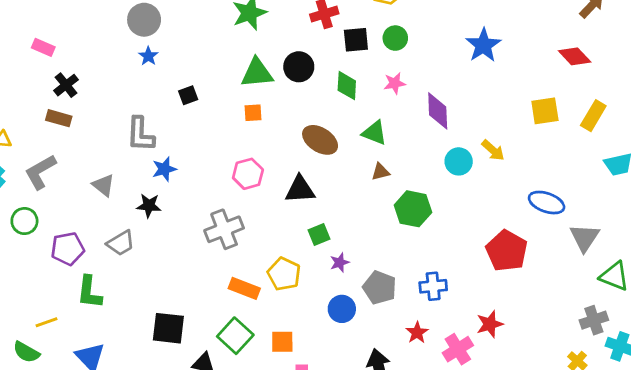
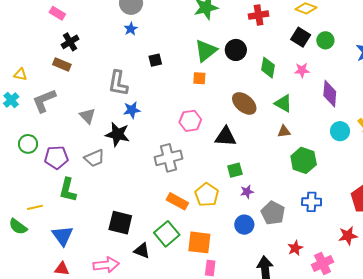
green circle: (395, 38) -> (325, 40), moved
black square: (356, 40) -> (301, 37), moved, turned 30
green triangle: (257, 73) -> (206, 51), turned -40
black star: (149, 206) -> (118, 134), size x1.4
green circle: (24, 221) -> (28, 144), moved
blue cross: (433, 286) -> (312, 202), moved
red star: (490, 324) -> (348, 236), moved
orange square: (282, 342) -> (199, 242), size x1.4

